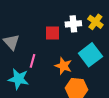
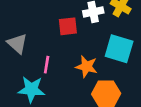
cyan square: (90, 55) -> (119, 49), turned -30

